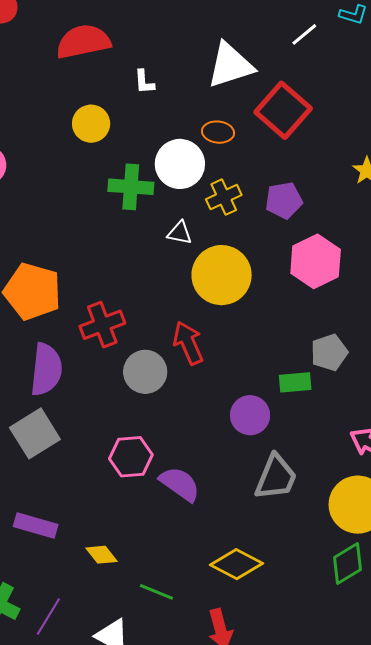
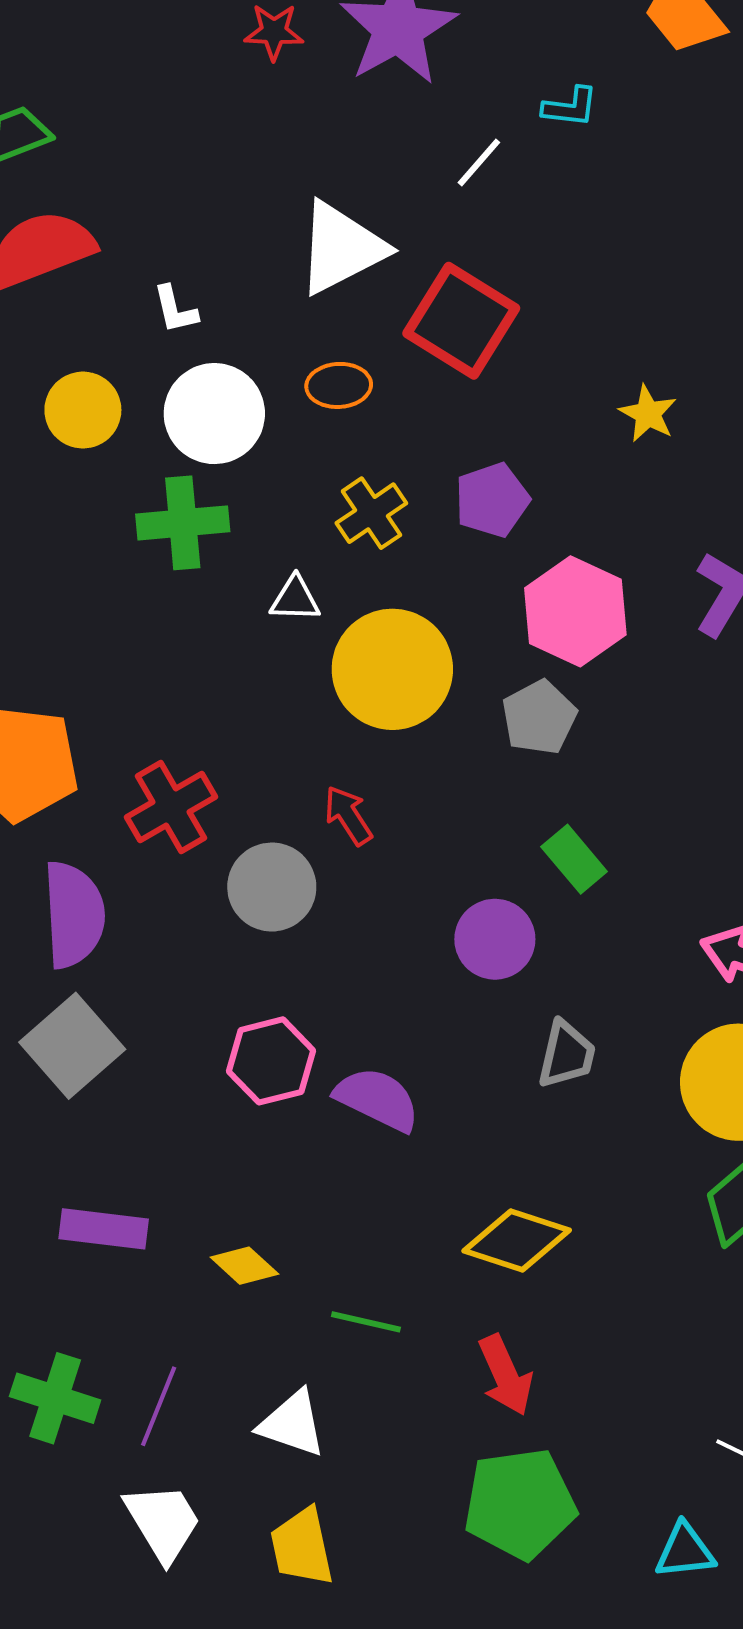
white circle: (180, 164) -> (214, 414), moved
red arrow: (188, 343) -> (348, 815), size x0.7
gray pentagon: (329, 352) -> (539, 717), moved
green rectangle: (295, 382) -> (574, 859), turned 64
gray trapezoid: (276, 477) -> (567, 1055), size x0.7

